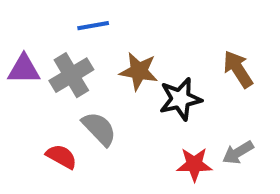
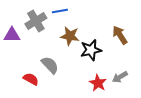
blue line: (93, 26) -> (60, 11), moved
gray cross: (71, 75) -> (36, 21), moved
red star: (194, 164) -> (98, 83), turned 30

